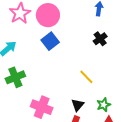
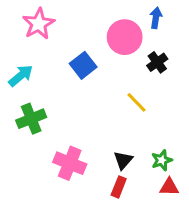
pink circle: (48, 15) -> (125, 37), moved
yellow line: (86, 77) -> (137, 102), moved

